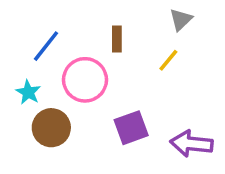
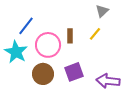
brown rectangle: (117, 39) -> (70, 36), moved
cyan star: (28, 92) -> (16, 52), size x1.6
brown circle: (51, 128) -> (43, 74), moved

